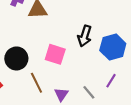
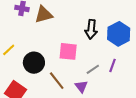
purple line: (111, 81) -> (113, 65), moved
gray line: (89, 92) -> (93, 69), moved, turned -72

